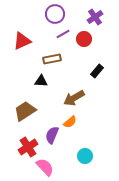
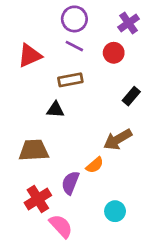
purple line: (63, 34) -> (74, 46), moved, turned 56
brown arrow: (74, 98) -> (118, 139), moved
brown trapezoid: (25, 111) -> (34, 150), turned 30

